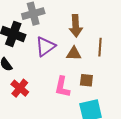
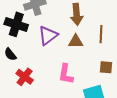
brown square: (86, 80) -> (106, 67), moved

